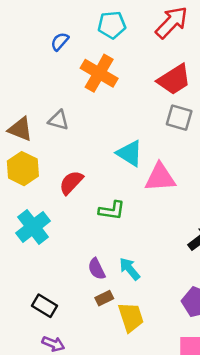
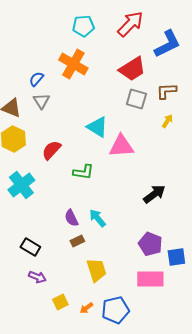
blue semicircle: (60, 41) -> (36, 79), moved
gray triangle: (58, 120) -> (41, 101), turned 42
yellow trapezoid: (131, 317) -> (96, 270), moved

